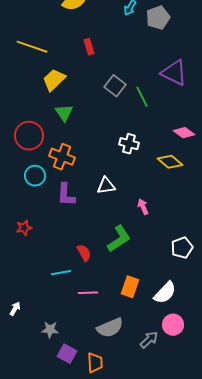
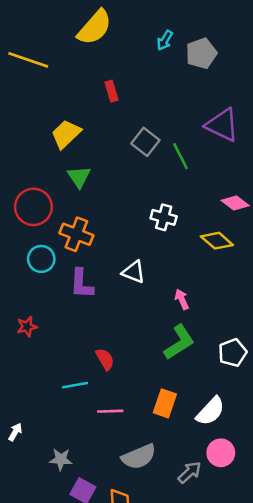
yellow line: (32, 47) -> (28, 60), moved
white triangle: (106, 186) -> (134, 272), turned 30
green L-shape: (119, 239) -> (179, 342), moved

